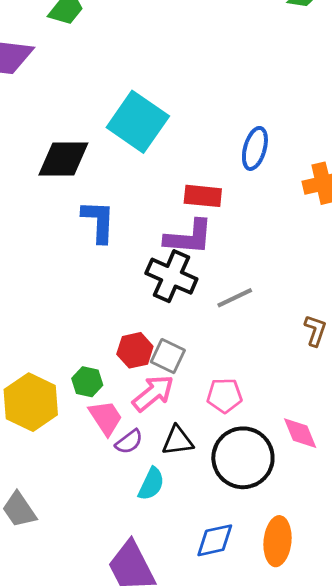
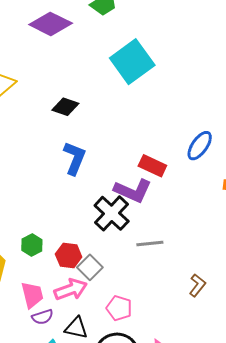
cyan square: (138, 122) -> (132, 62), moved
black diamond: (63, 159) -> (65, 107), size x0.7
green hexagon: (87, 382) -> (32, 245), moved

